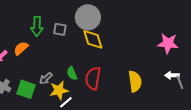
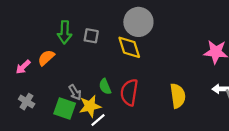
gray circle: (88, 17) -> (138, 22), moved
gray arrow: (46, 78) -> (75, 92), turned -80
green square: (26, 89) -> (65, 108), moved

